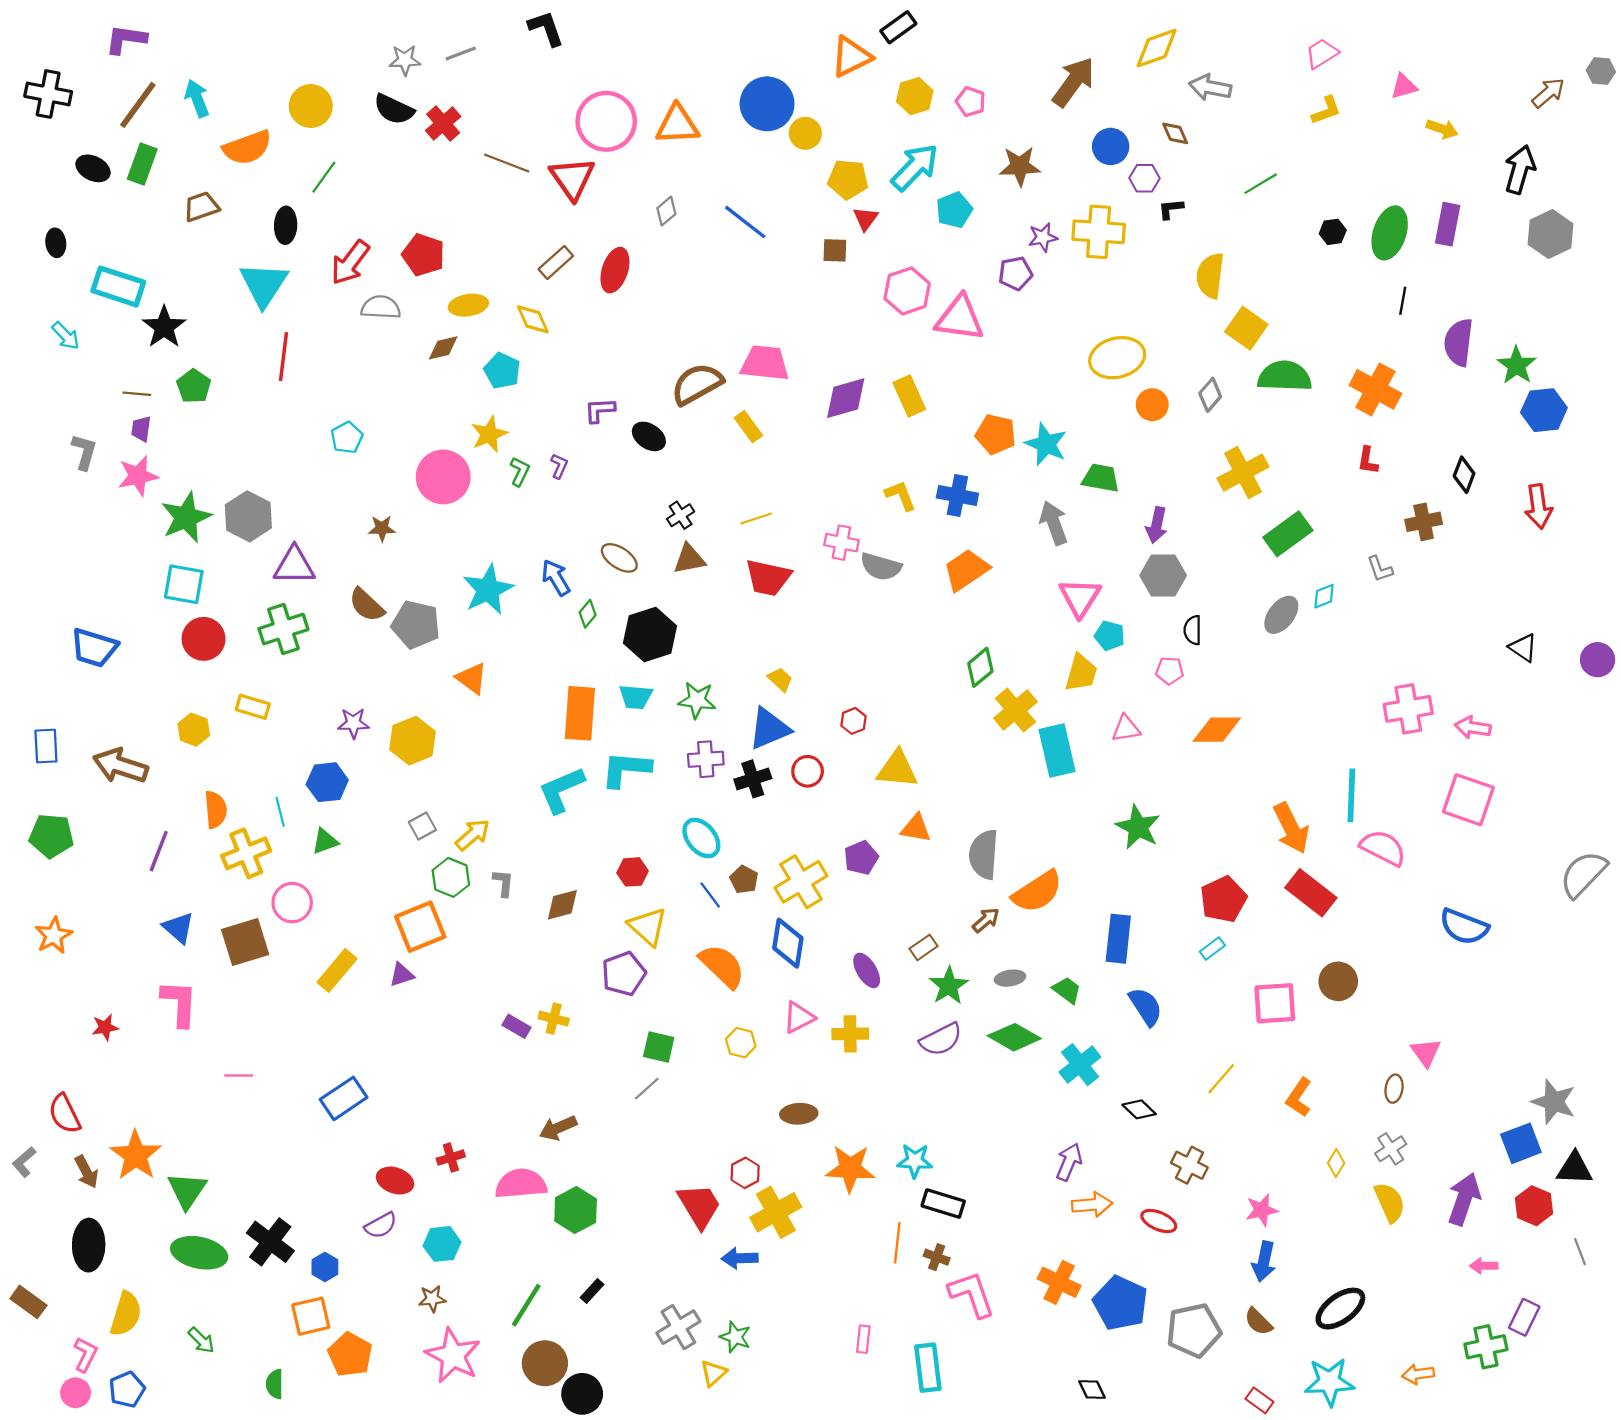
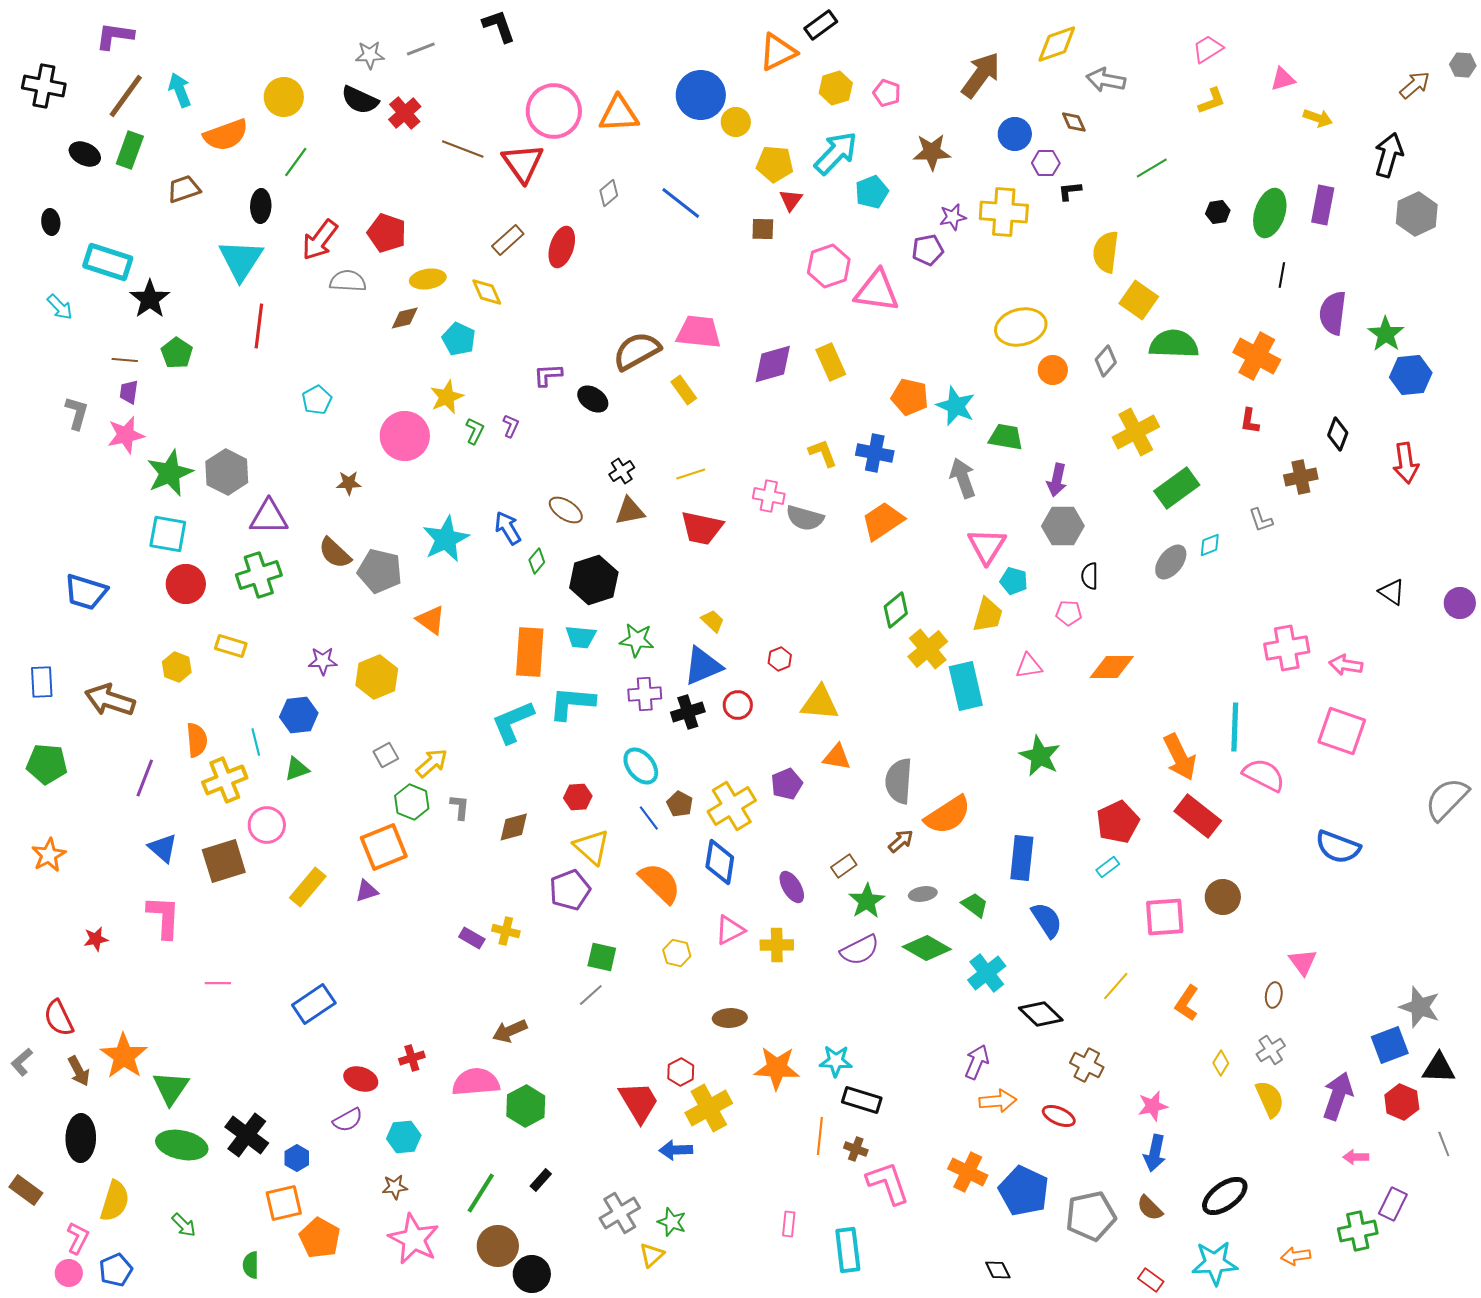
black diamond: (1139, 1109) -> (1041, 1014), size x1.4

